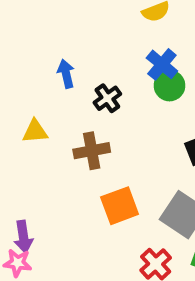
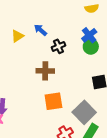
blue arrow: (66, 74) -> (40, 30), turned -48
yellow triangle: (35, 131) -> (18, 36), moved, turned -40

